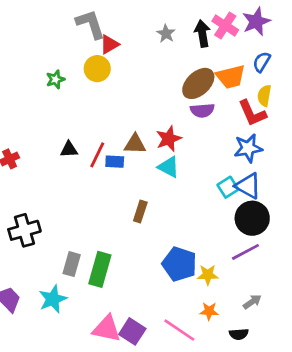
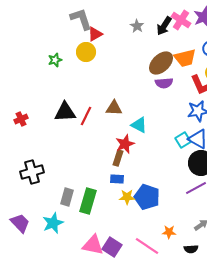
black arrow: (202, 34) -> (164, 26), turned -138
red star: (169, 139) -> (125, 144), moved
black triangle: (69, 149) -> (65, 112), size x1.6
blue rectangle: (115, 162) -> (117, 179), moved
yellow star: (208, 275) -> (127, 197), moved

